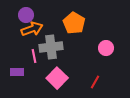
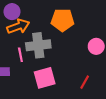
orange pentagon: (74, 23) -> (63, 20), turned -30
pink square: (57, 78) -> (45, 78), turned 30

